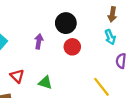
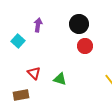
purple arrow: (39, 41) -> (38, 25), moved

